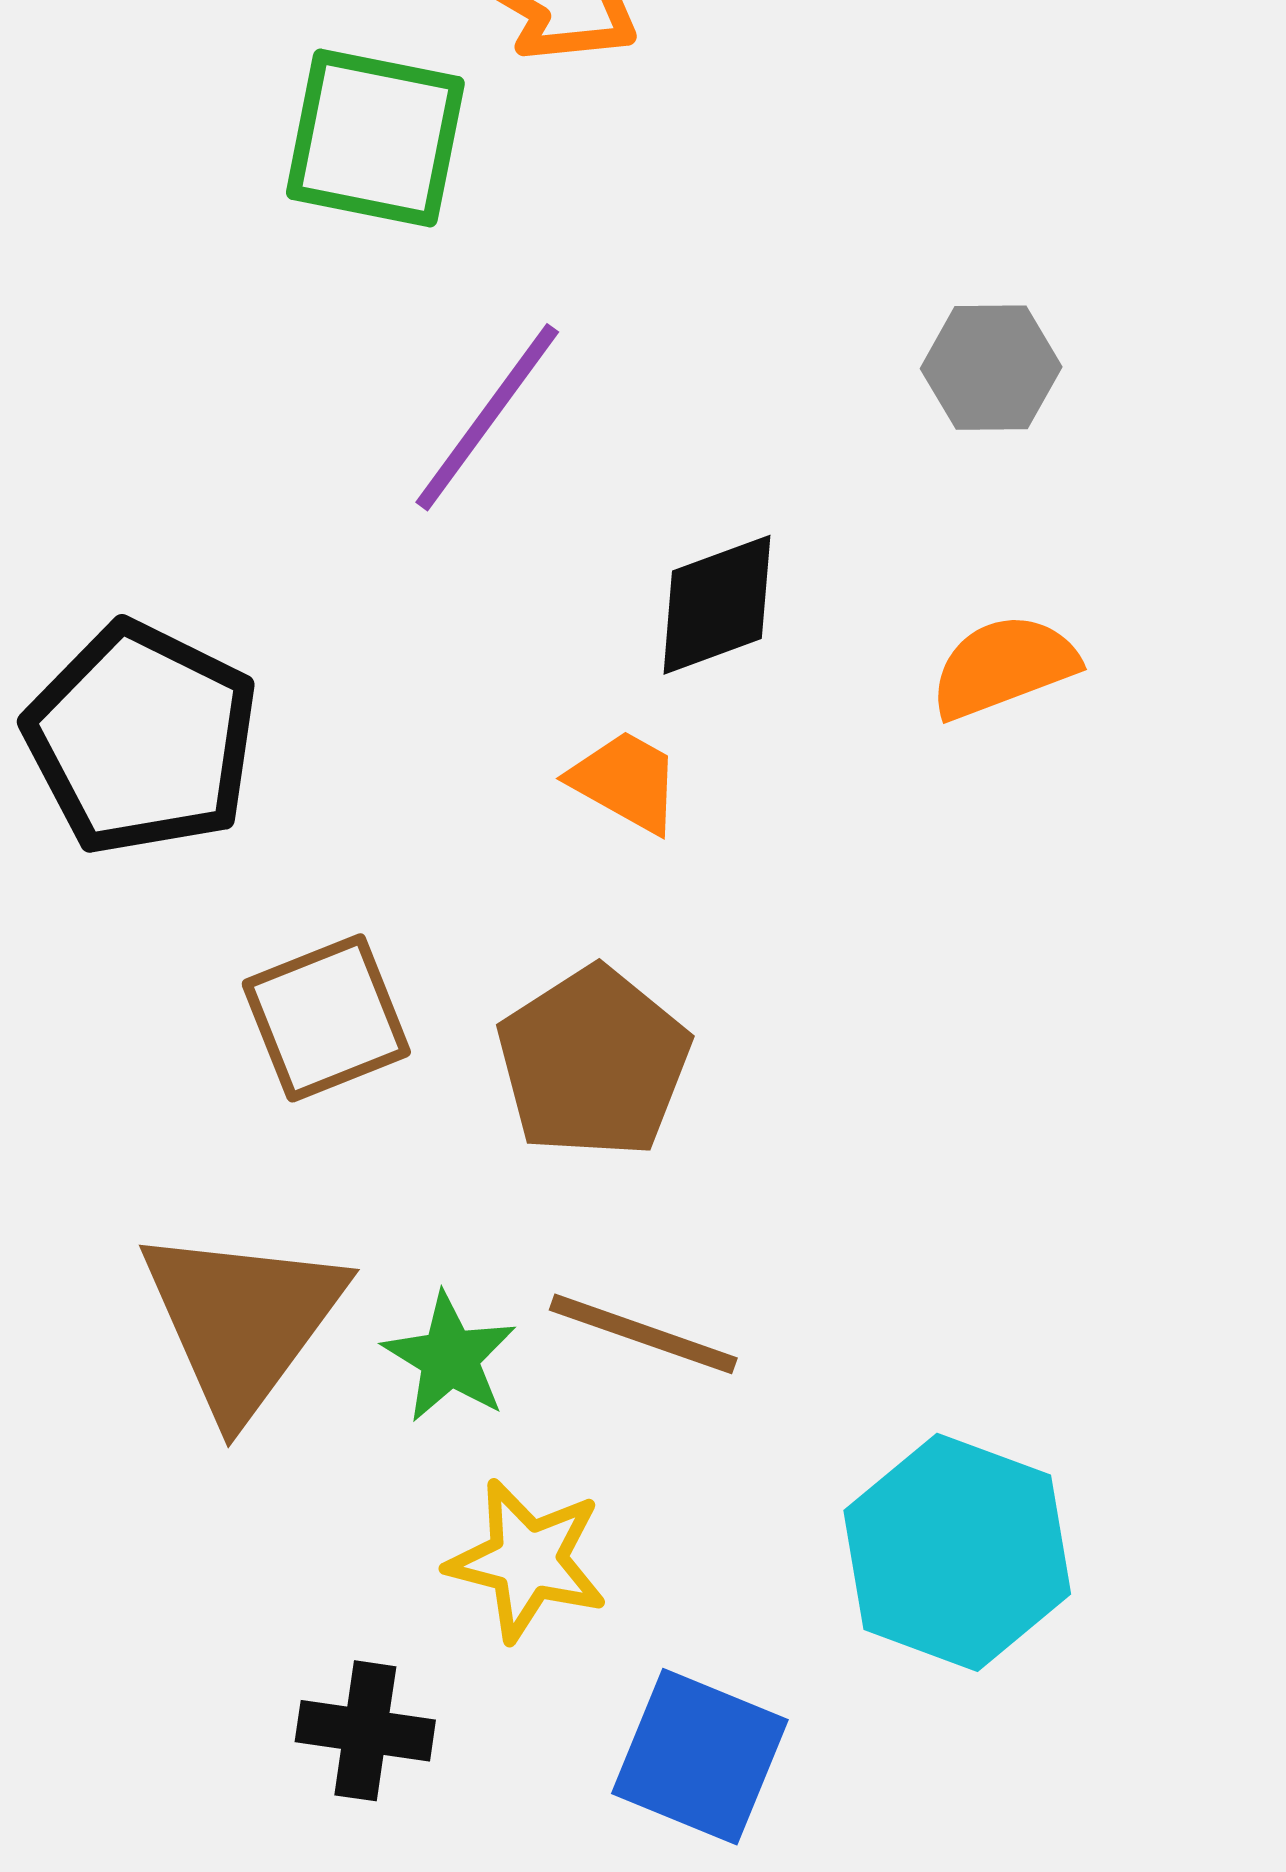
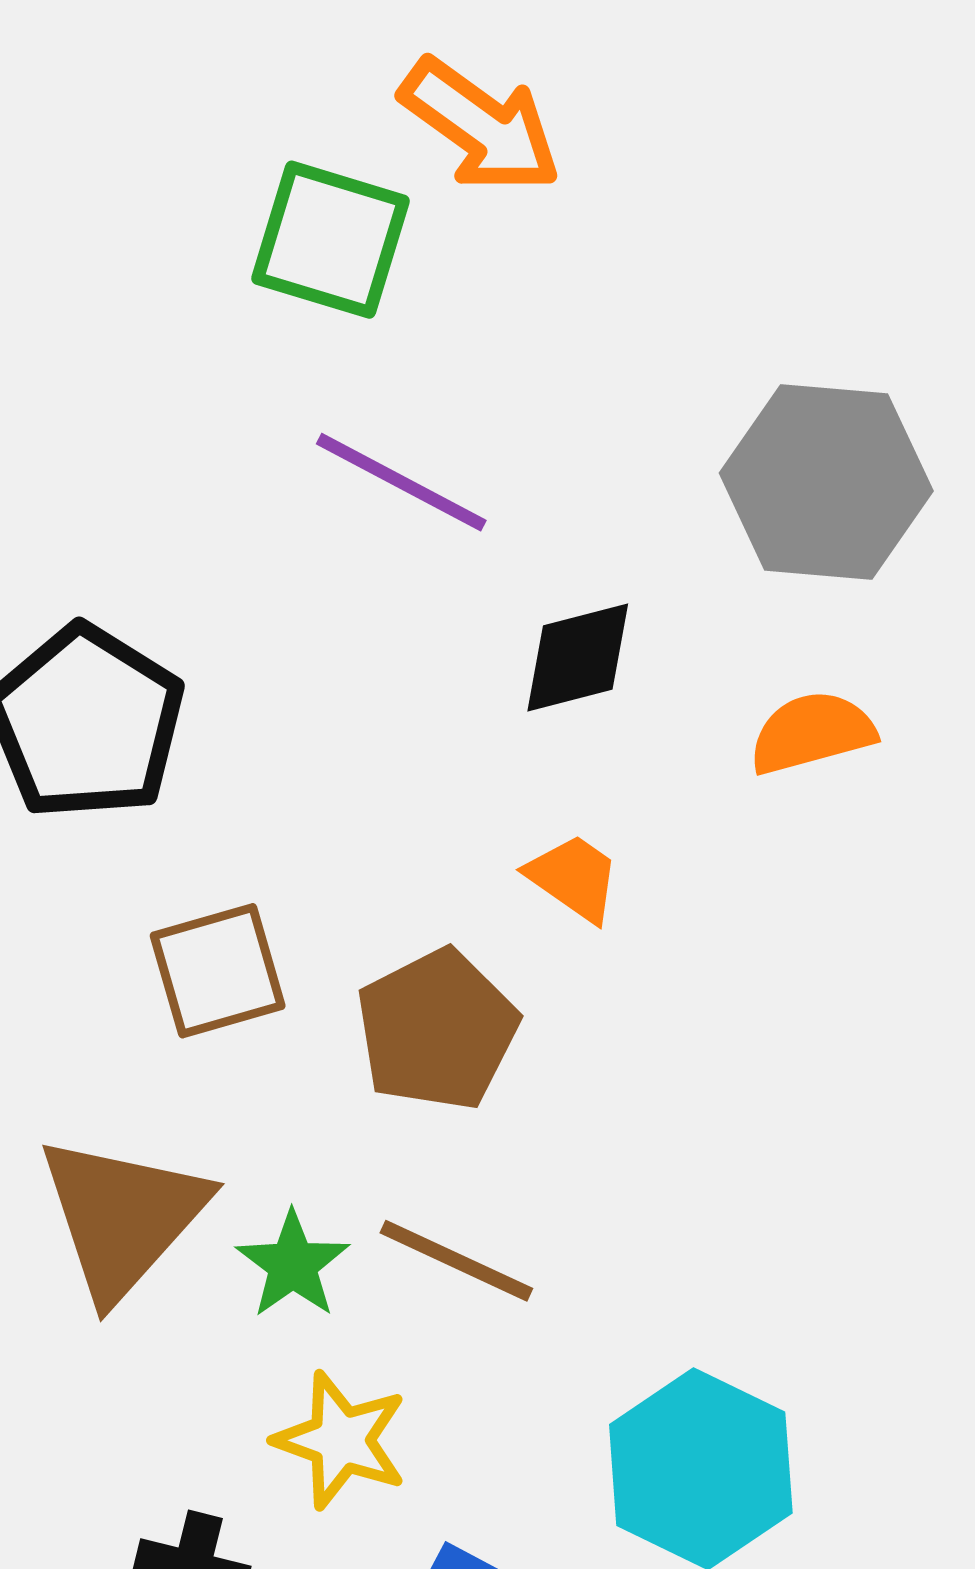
gray hexagon: (991, 368) -> (826, 482), size x1.8
purple line: (487, 417) -> (401, 482), turned 76
orange trapezoid: (626, 781) -> (574, 878), moved

